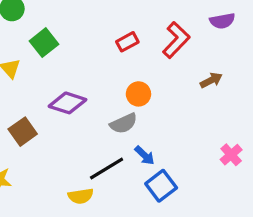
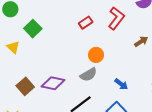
purple diamond: (68, 103) -> (53, 83), moved
blue arrow: (145, 155) -> (121, 84), moved

